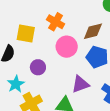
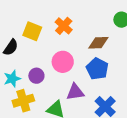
pink circle: (67, 47) -> (63, 62), moved
purple circle: (38, 67) -> (36, 76), moved

